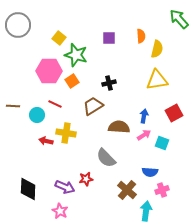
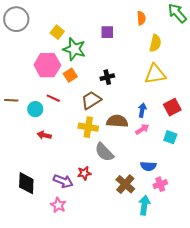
orange semicircle: (141, 36) -> (141, 18), moved
yellow cross: (66, 133) -> (88, 127), moved
cyan square: (162, 143) -> (170, 137), moved

